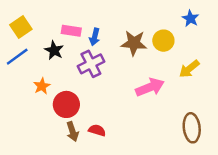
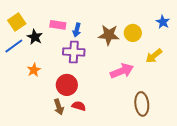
blue star: (190, 18) -> (163, 22), moved
black star: (54, 50) -> (35, 37), moved
purple cross: (91, 64) -> (74, 52), turned 30
red circle: (66, 104) -> (67, 85), moved
brown ellipse: (192, 128) -> (142, 104), moved

